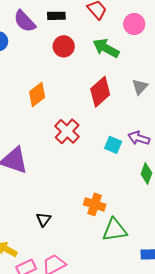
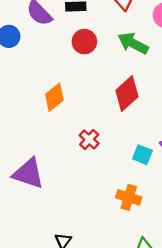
red cross: (67, 131) -> (89, 139), size x0.7
orange cross: (95, 204) -> (129, 197), moved

